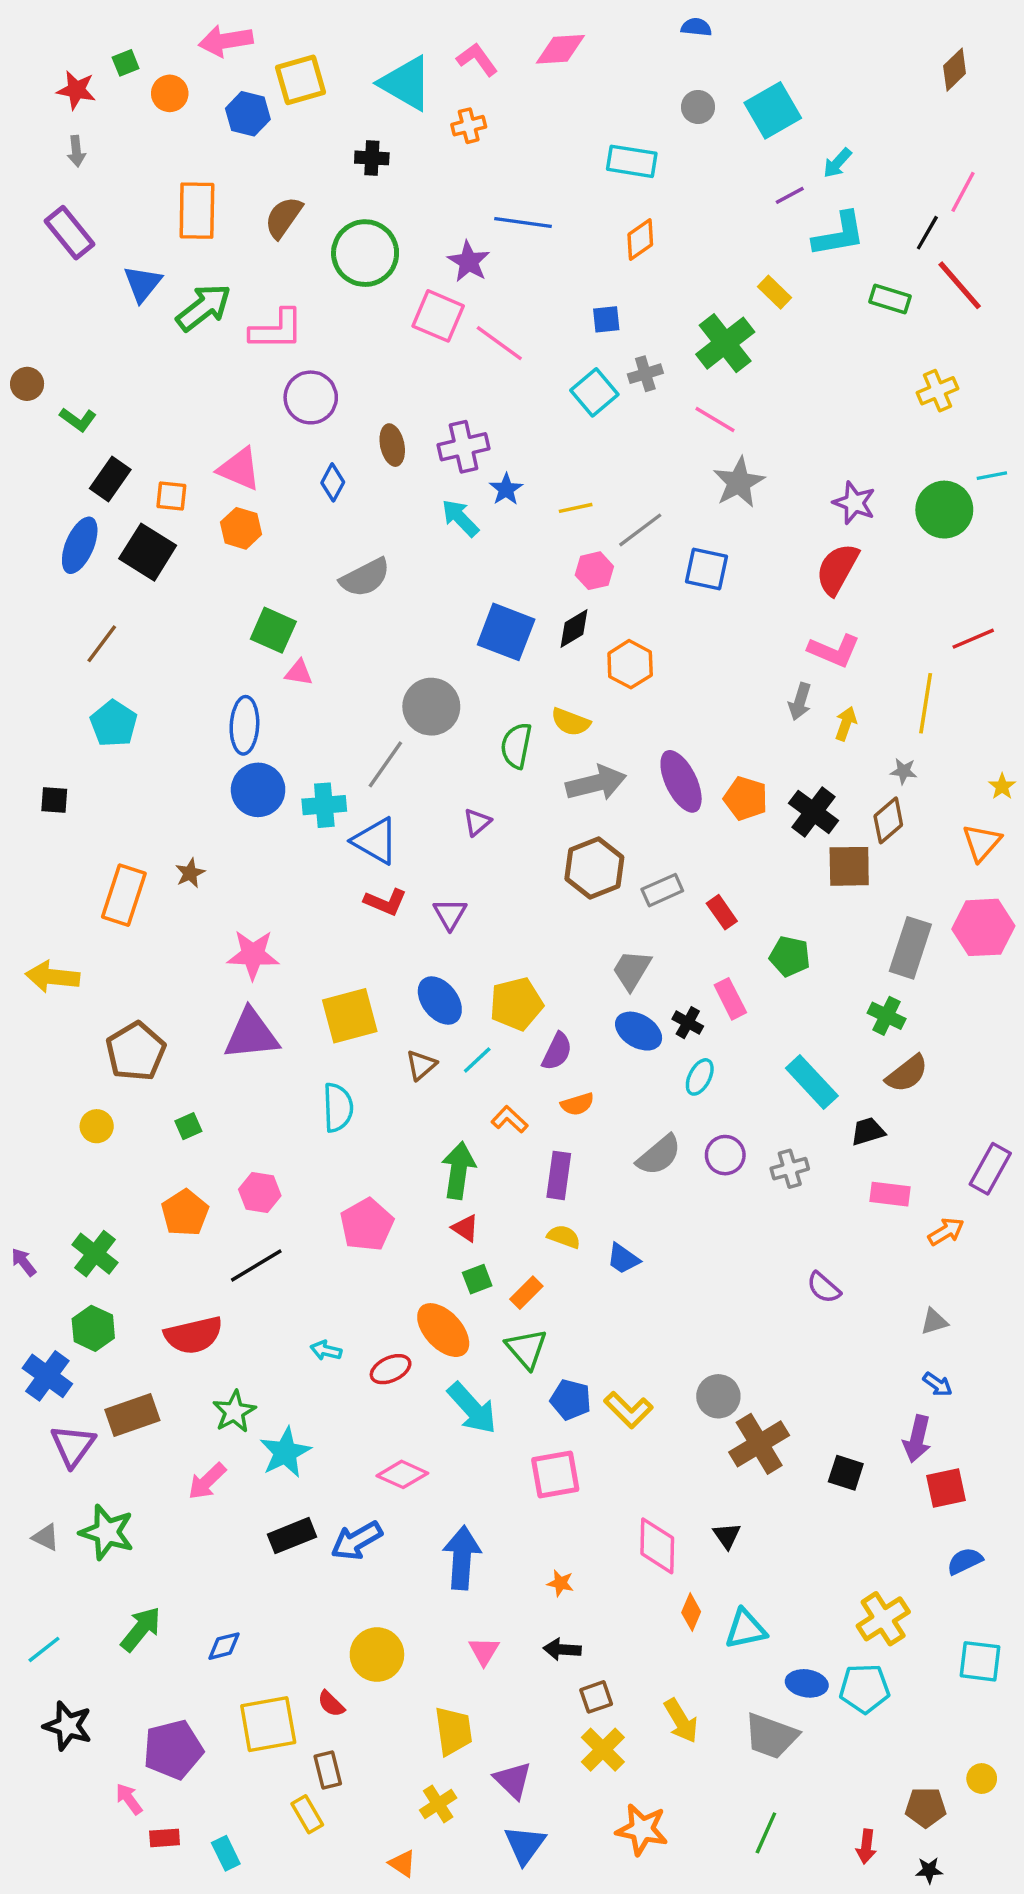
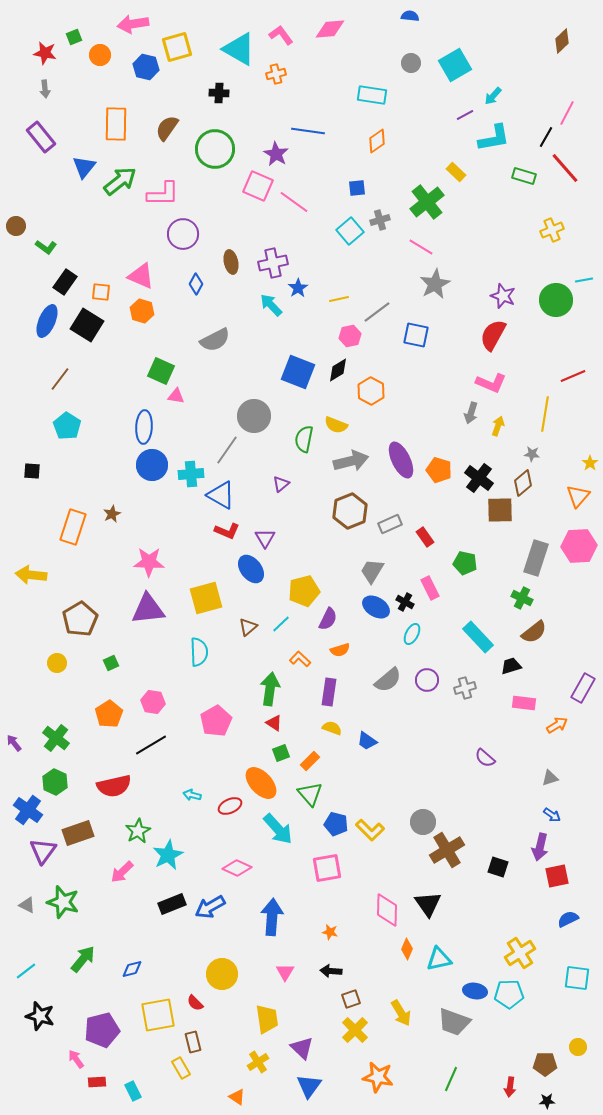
blue ellipse: (440, 1001) -> (251, 569), moved
black triangle: (727, 1536) -> (428, 904), size x1.6

